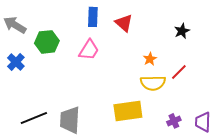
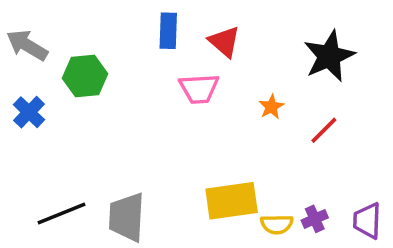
black star: (182, 31) -> (329, 56), size x1.8
pink trapezoid: (89, 50) -> (199, 89), moved, turned 55
yellow semicircle: (153, 83) -> (277, 224), moved, size x0.7

